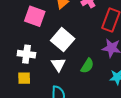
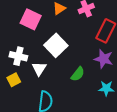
white triangle: (58, 64) -> (39, 69), moved
yellow square: (24, 78) -> (14, 80), turned -32

